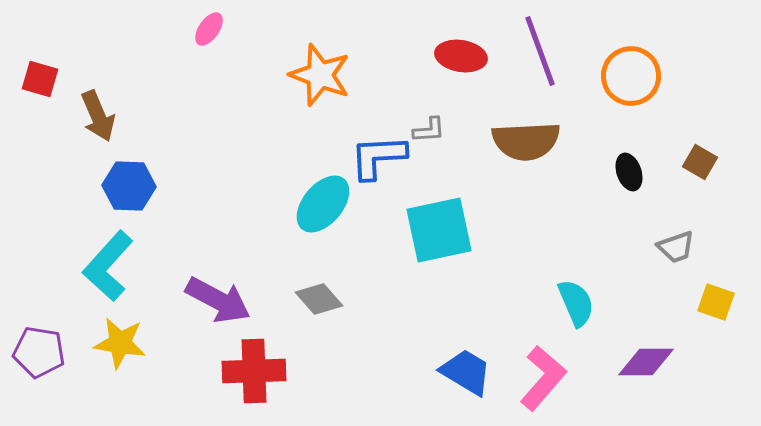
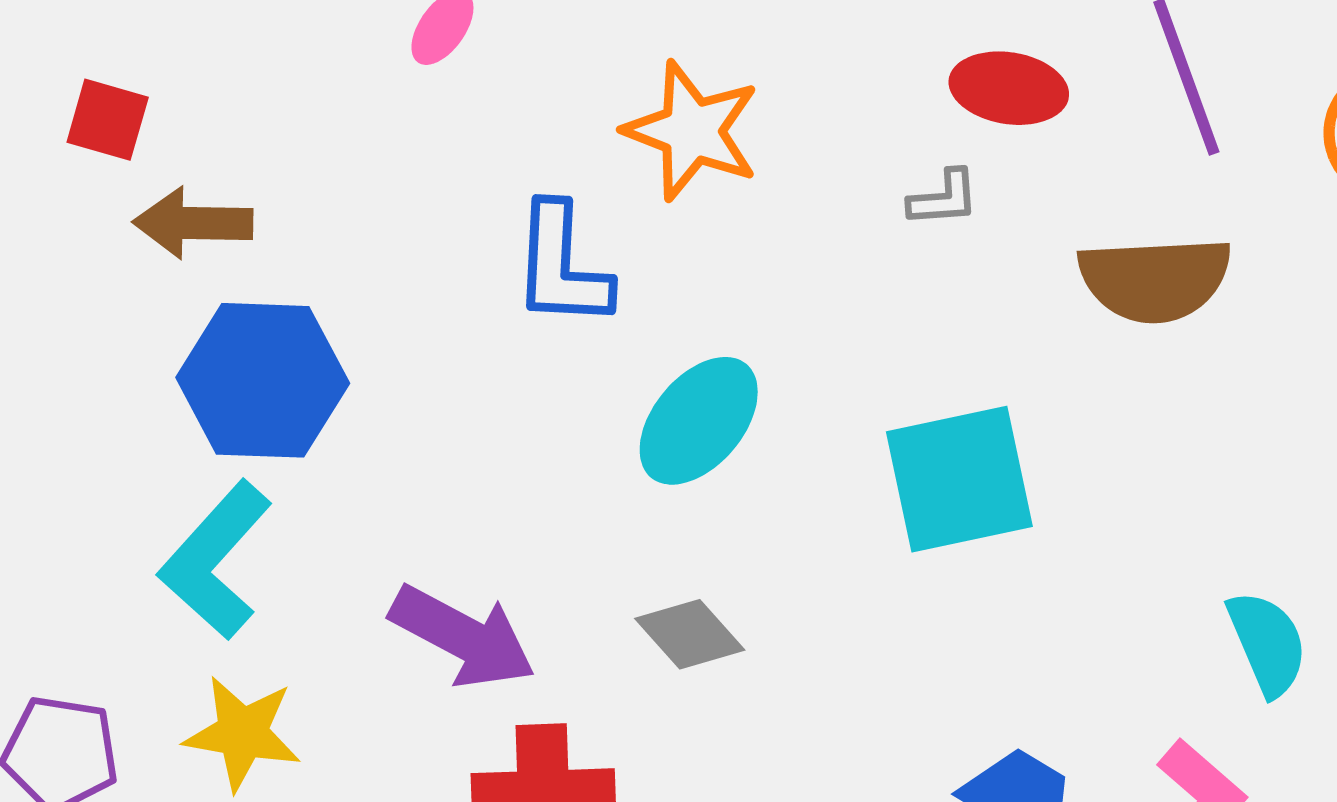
red square: (40, 79) -> (108, 120), moved
brown arrow: (98, 116) -> (193, 223), turned 114
gray L-shape: (429, 130) -> (944, 198), moved
blue L-shape: (378, 157) -> (562, 266), moved, turned -84
blue hexagon: (129, 186) -> (263, 380), size x1.4

